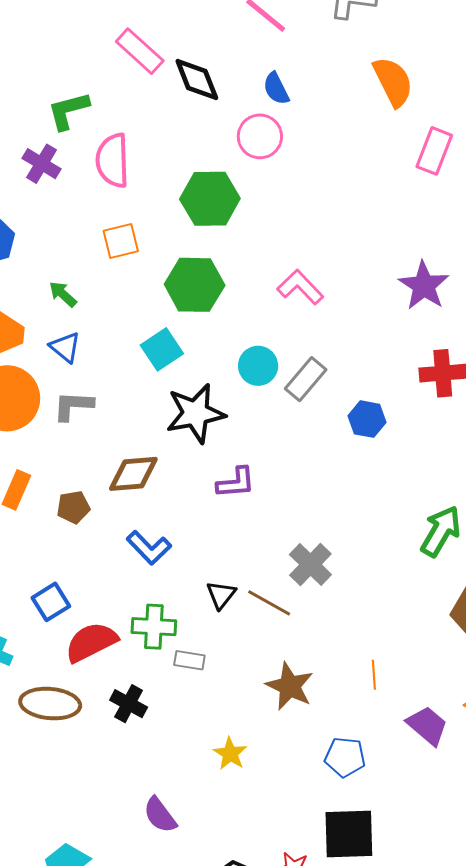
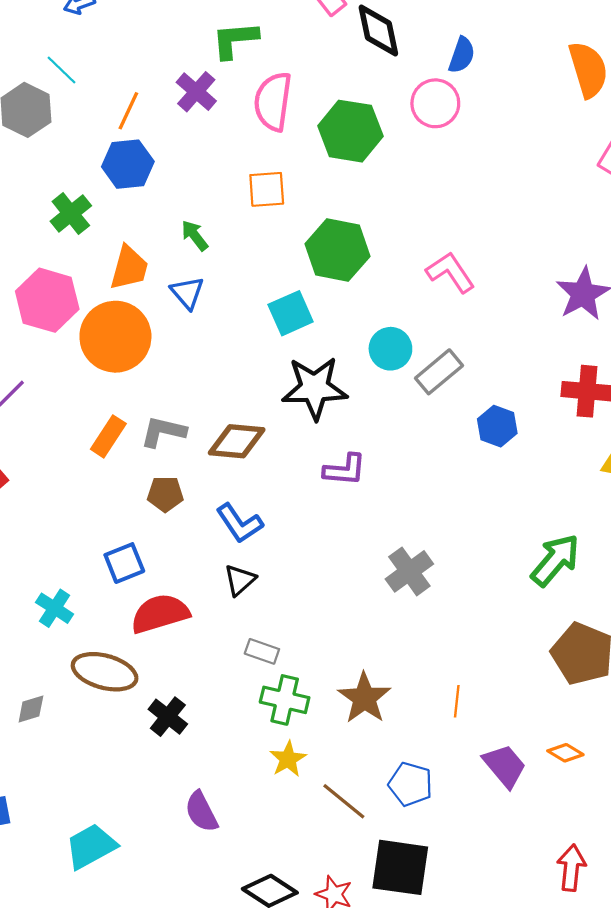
blue semicircle: (276, 89) -> (462, 55), turned -144
green hexagon: (210, 199) -> (350, 131), moved
gray L-shape: (73, 406) -> (163, 432), moved
brown pentagon: (73, 507) -> (165, 494), moved
black triangle: (221, 595) -> (240, 580), moved
brown line: (269, 603) -> (344, 801), moved
green cross: (154, 627) -> (285, 700), moved
black cross: (129, 704) -> (168, 717), moved

